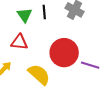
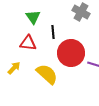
black line: (44, 12) -> (53, 32), moved

